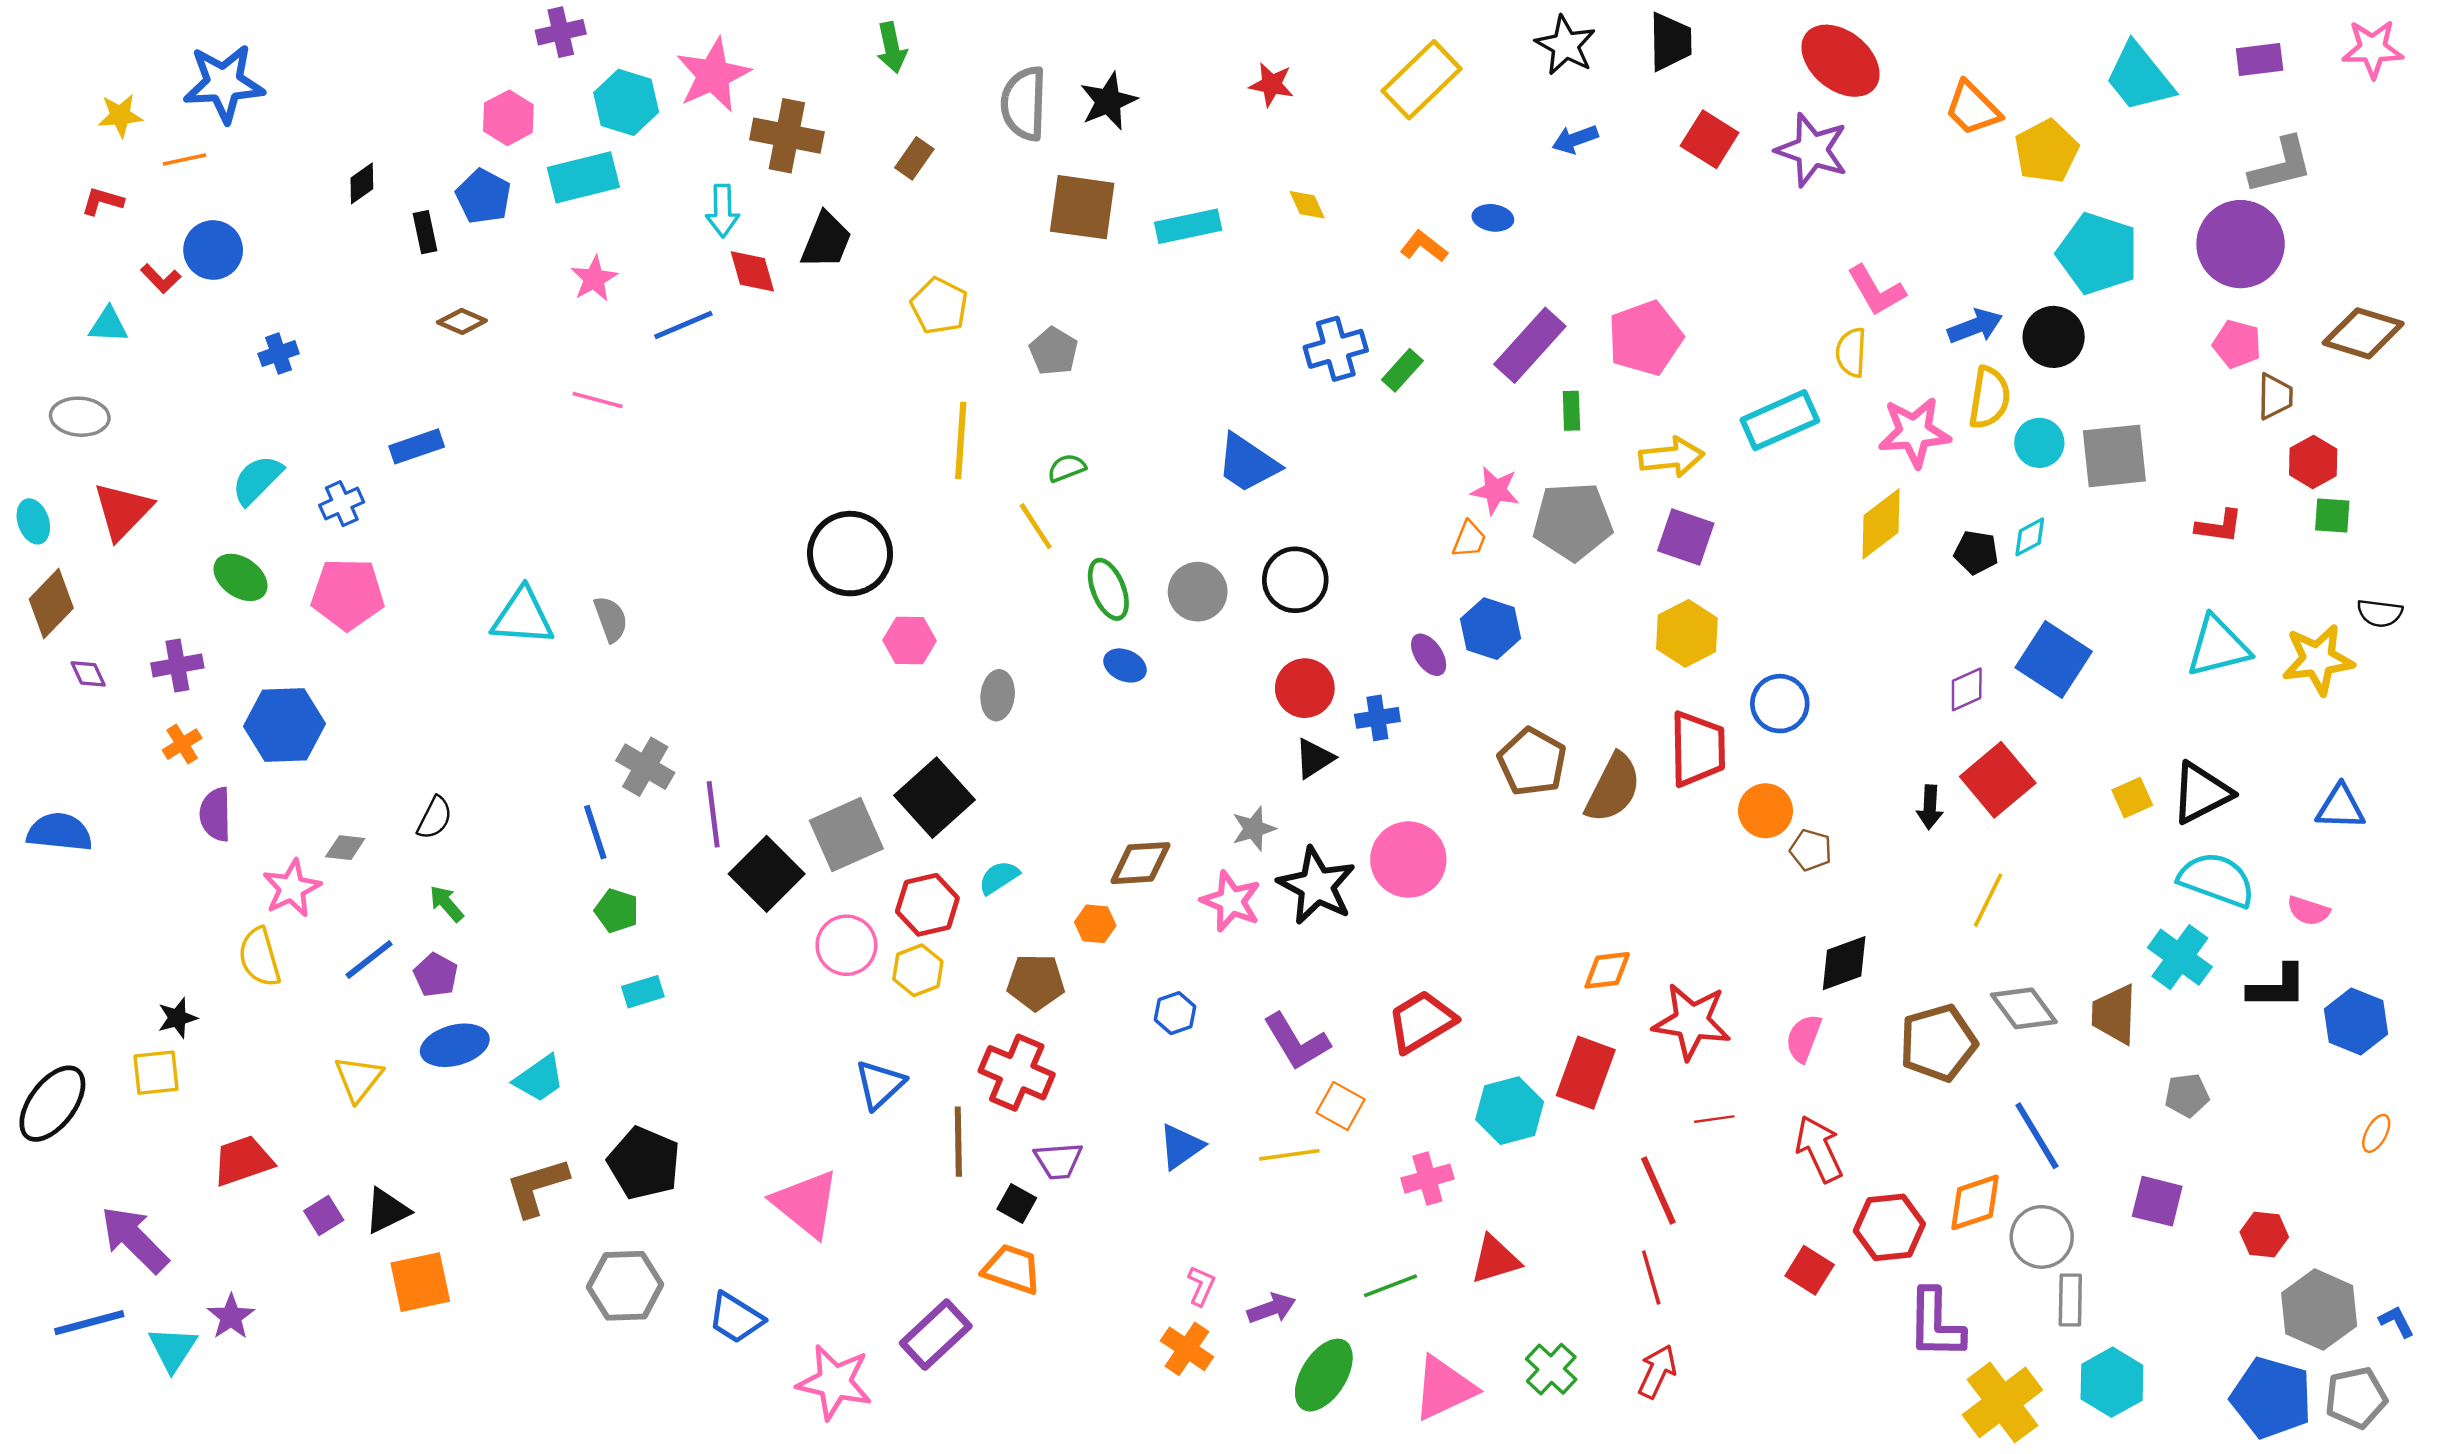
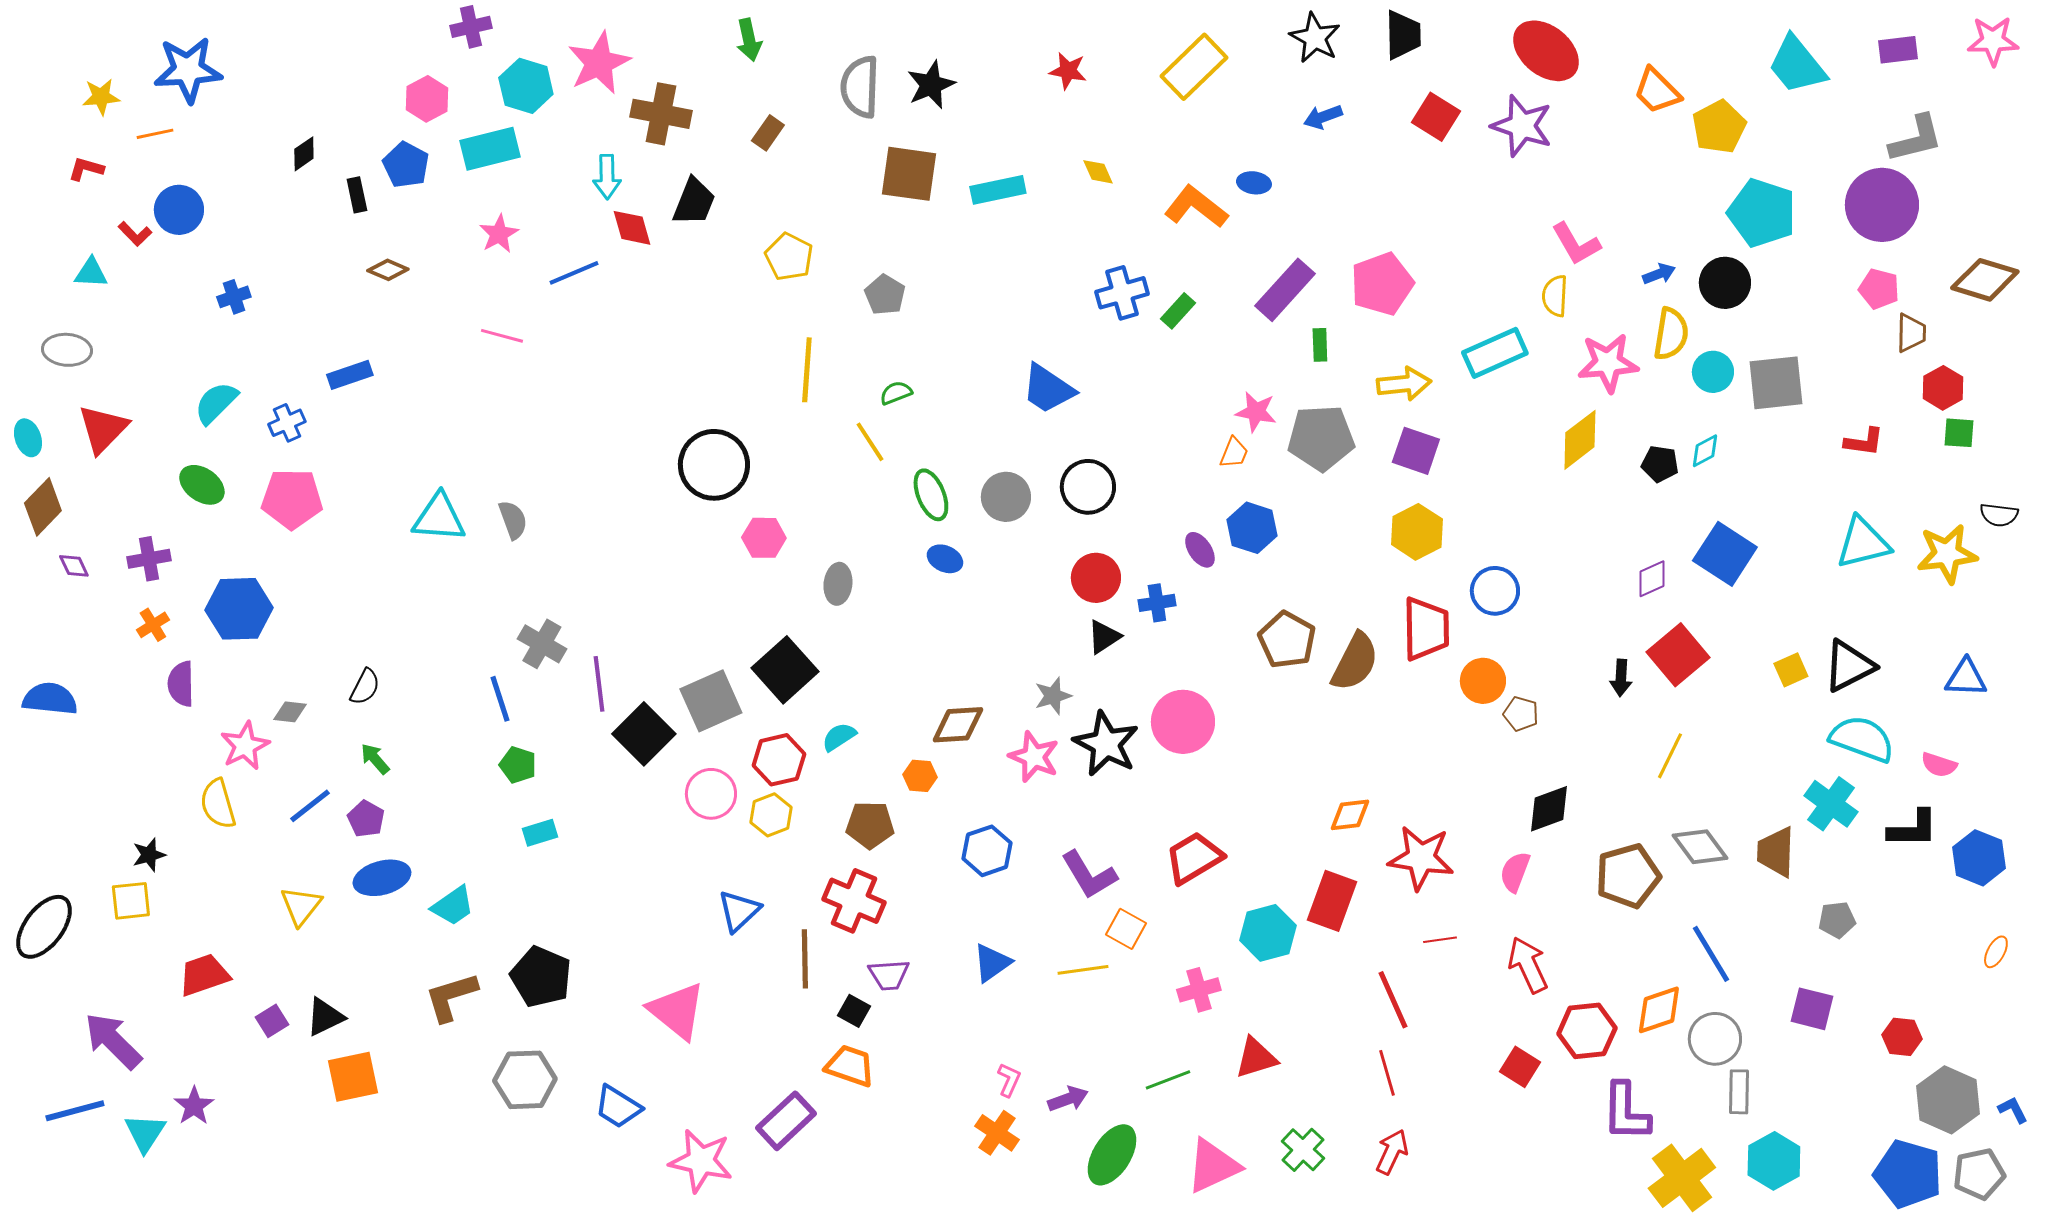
orange L-shape: (1424, 246) -> (1196, 207), size x1.6
blue arrow: (1975, 326) -> (1659, 274), size x0.7
blue hexagon: (1175, 1013) -> (987, 851), size x1.4

